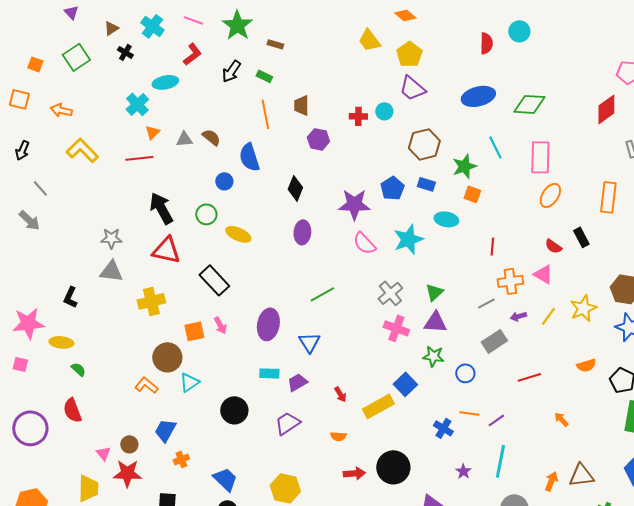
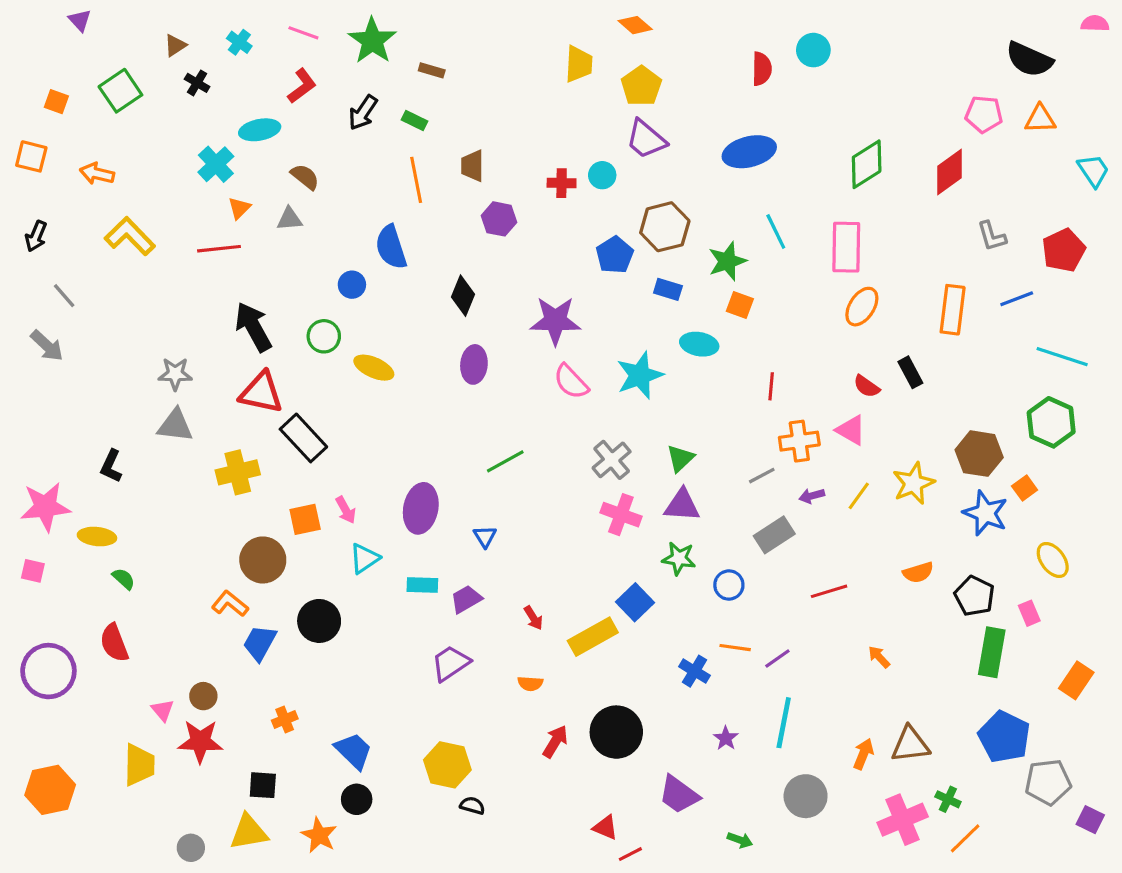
purple triangle: (71, 12) -> (80, 20), moved
cyan cross: (152, 26) -> (239, 42), size x0.7
yellow trapezoid: (369, 40) -> (579, 64), turned -140
green diamond: (529, 104) -> (867, 164), moved, turned -36
brown semicircle: (211, 137) -> (305, 177), moved
blue pentagon: (392, 188) -> (615, 255), moved
black rectangle: (214, 280) -> (303, 438), moved
blue triangle: (309, 342) -> (485, 537), size x0.7
cyan triangle: (189, 382) -> (364, 558), moved
black circle: (234, 410) -> (319, 621), moved
blue trapezoid: (165, 430) -> (260, 643), moved
red arrow: (354, 473) -> (555, 741), turned -55

